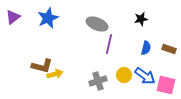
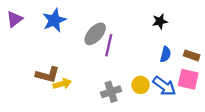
gray ellipse: (97, 24) -> (95, 34), moved, turned -70
purple line: (109, 44) -> (109, 45), moved
pink square: (166, 85) -> (188, 79), moved

